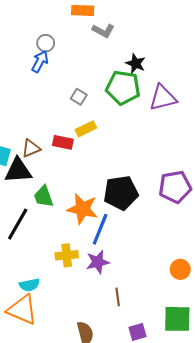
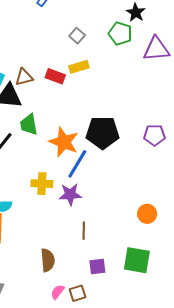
green pentagon: (123, 88) -> (120, 34), size x0.7
purple pentagon: (175, 187) -> (154, 135), size x0.7

